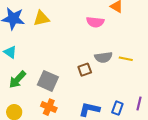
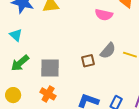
gray semicircle: (103, 57) -> (108, 51), turned -48
gray square: (48, 81) -> (50, 68), turned -30

